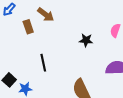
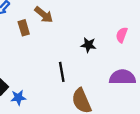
black line: (43, 63) -> (62, 72), moved

